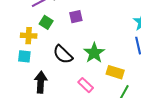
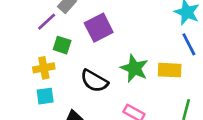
purple square: (76, 17) -> (99, 28), size x1.5
yellow rectangle: (115, 72) -> (170, 70), moved

